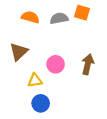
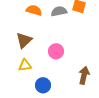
brown arrow: (88, 64) -> (84, 75), moved
yellow triangle: (35, 80) -> (25, 65), moved

